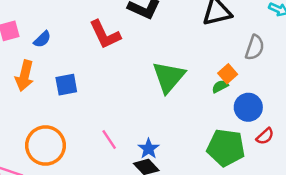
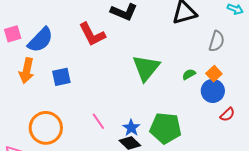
blue semicircle: (42, 39) -> (40, 40), size x1.8
orange square: (228, 74) -> (214, 74), moved
green pentagon: (226, 148) -> (166, 128), moved

